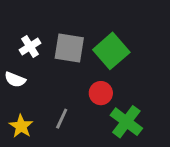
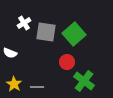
white cross: (30, 46) -> (24, 23), moved
gray line: (62, 119) -> (37, 87), moved, turned 64

